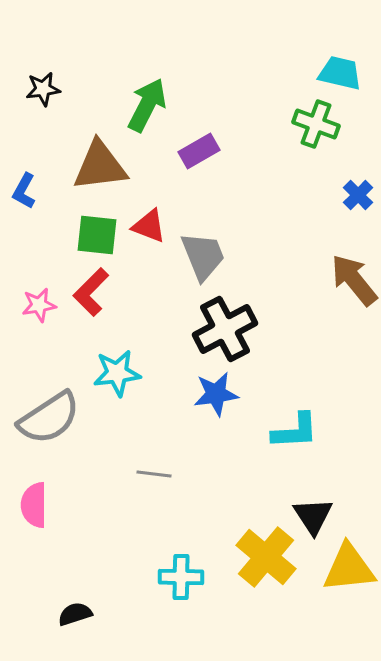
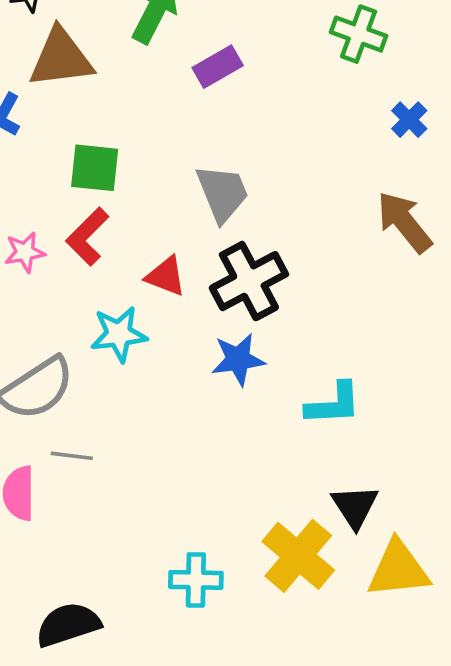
brown triangle: (100, 166) -> (61, 58), moved
red triangle: (149, 226) -> (166, 276), moved
gray line: (154, 474) -> (72, 456), moved
black semicircle: (75, 614) -> (68, 625), size x1.6

